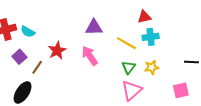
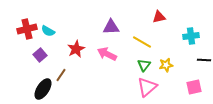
cyan cross: (151, 37) -> (191, 36), moved
pink arrow: (90, 56) -> (107, 54), turned -30
brown line: (37, 67) -> (61, 75), moved

